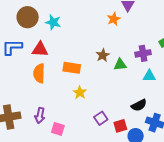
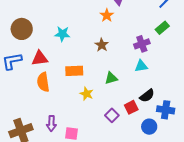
cyan star: (53, 22) -> (62, 34), moved
brown star: (103, 55) -> (102, 45), moved
green triangle: (120, 65) -> (111, 78), moved
cyan triangle: (149, 76) -> (141, 66), moved
red square: (120, 126) -> (131, 107), moved

